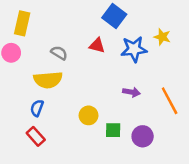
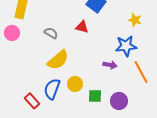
blue star: (134, 49) -> (126, 46), moved
yellow semicircle: (48, 80) -> (58, 60), moved, turned -35
blue semicircle: (37, 108) -> (52, 89), moved, size x1.5

